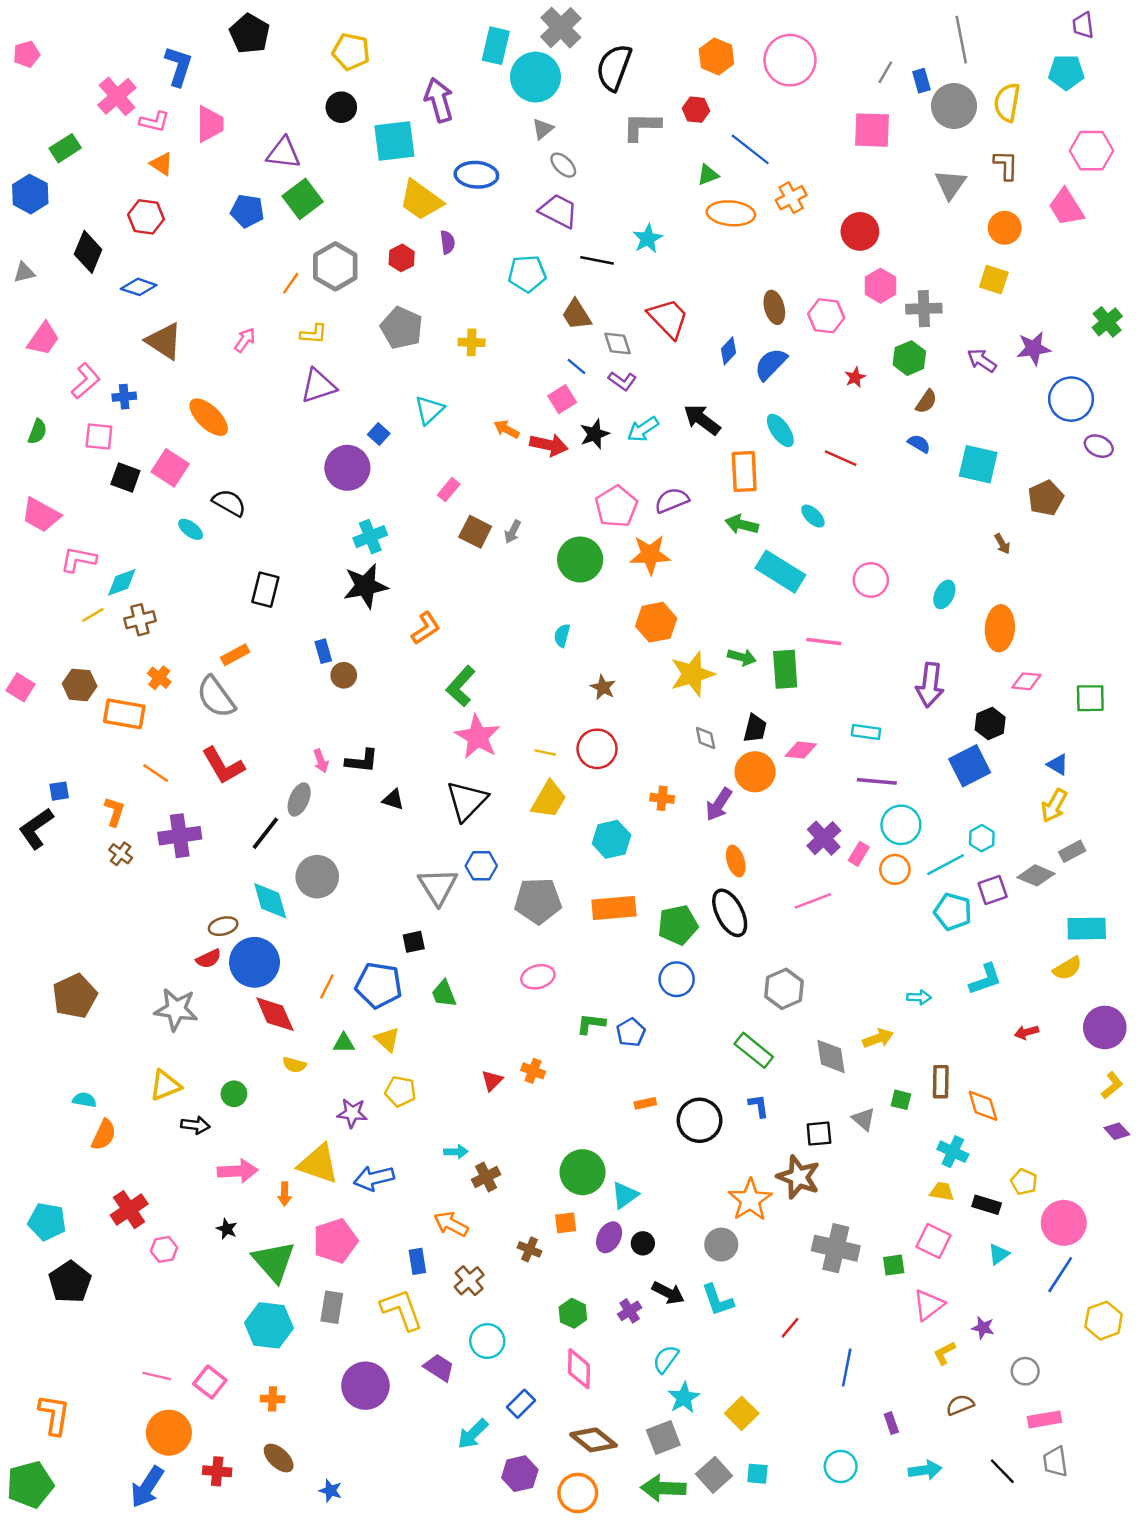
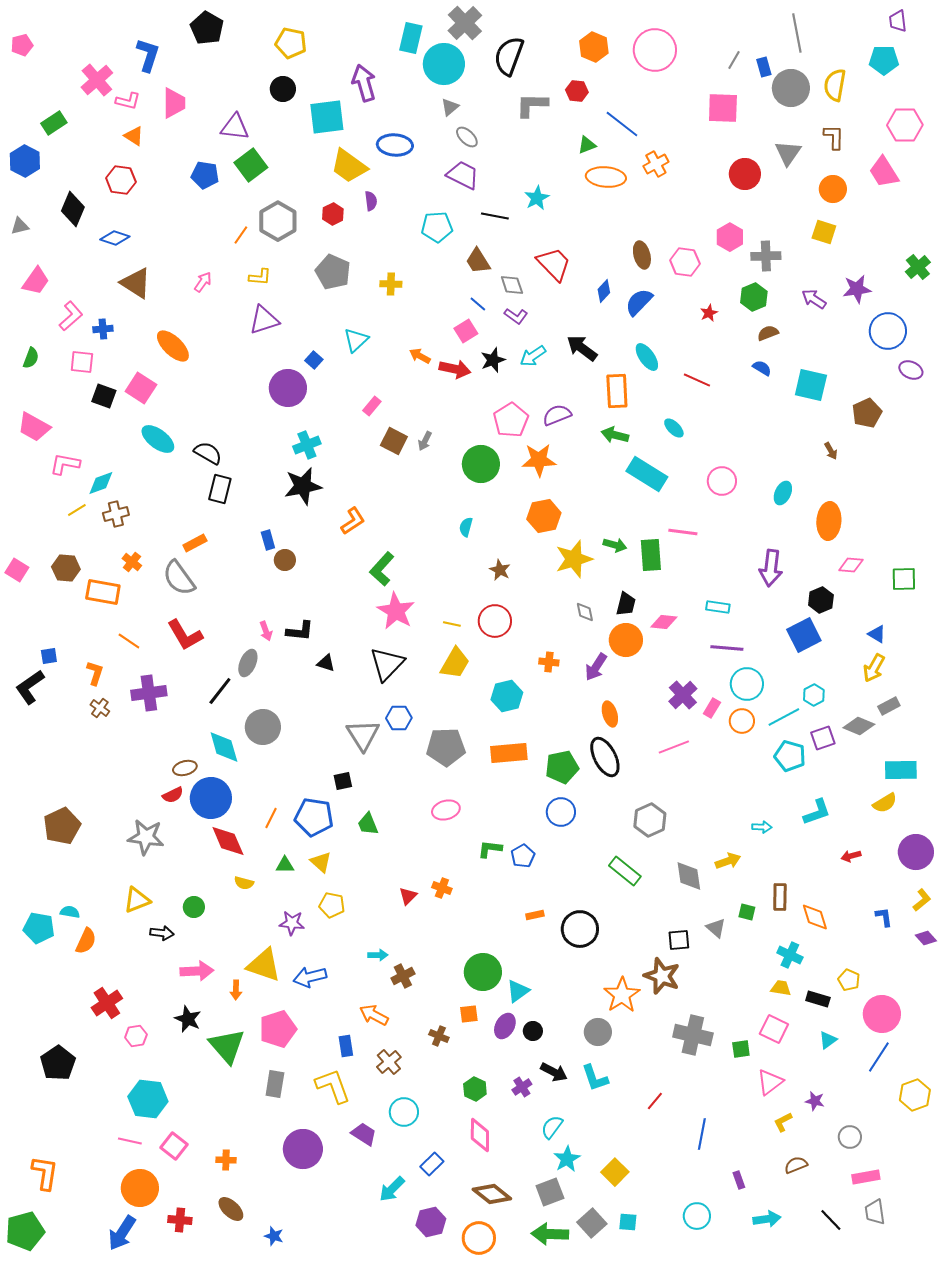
red circle: (860, 231) -> (745, 174), moved
brown semicircle: (926, 401) -> (768, 333), turned -145
black semicircle: (229, 503) -> (208, 453), moved
cyan ellipse: (191, 529) -> (158, 439), size x1.6
blue L-shape: (759, 1106) -> (884, 917), moved
cyan pentagon: (47, 1222) -> (39, 928), moved
black star: (227, 1229) -> (188, 1019), size x1.5
cyan hexagon: (269, 1325) -> (148, 1099), moved

